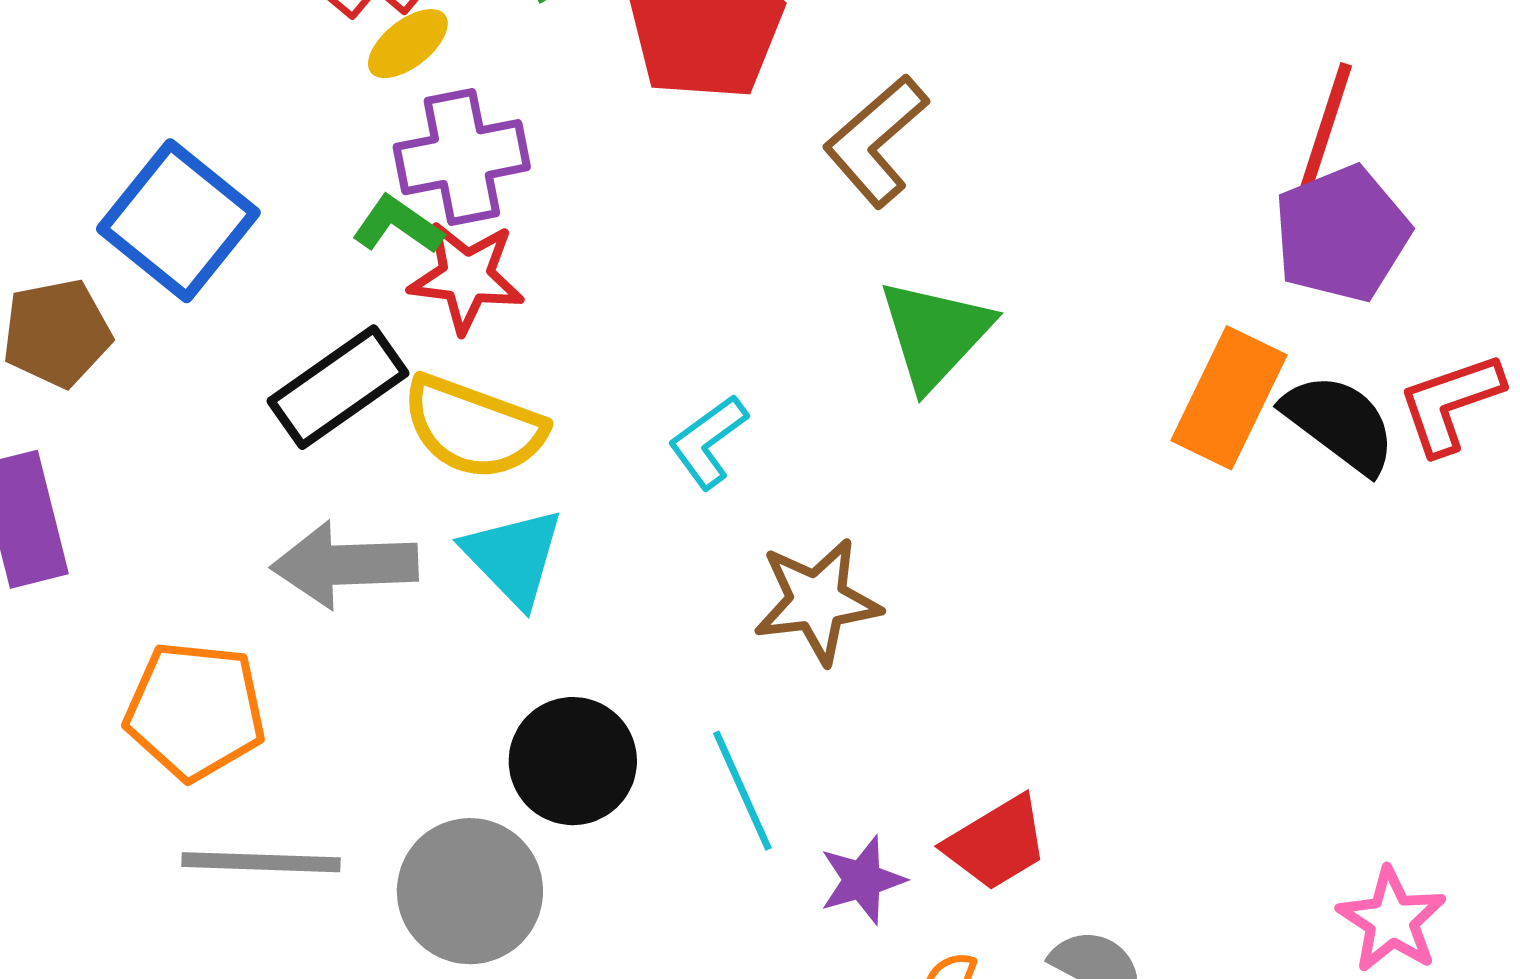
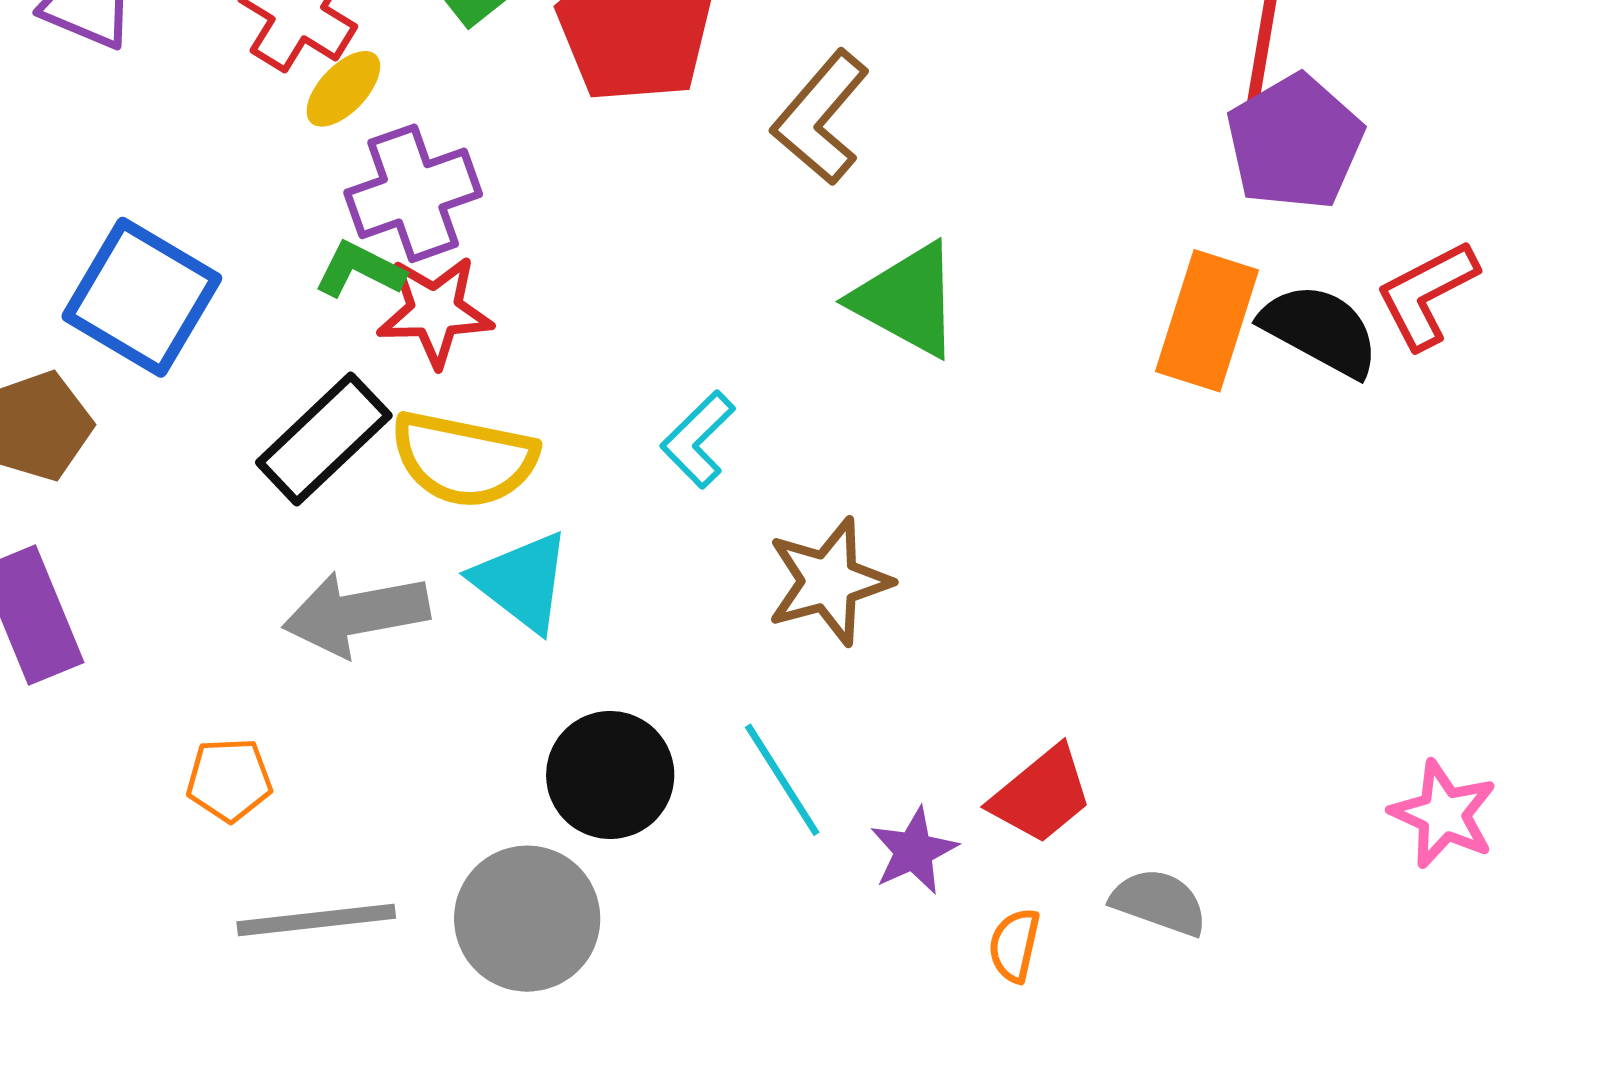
green triangle: (935, 334) -> (907, 300), turned -36
orange pentagon: (195, 711) -> (229, 780), size x0.6

